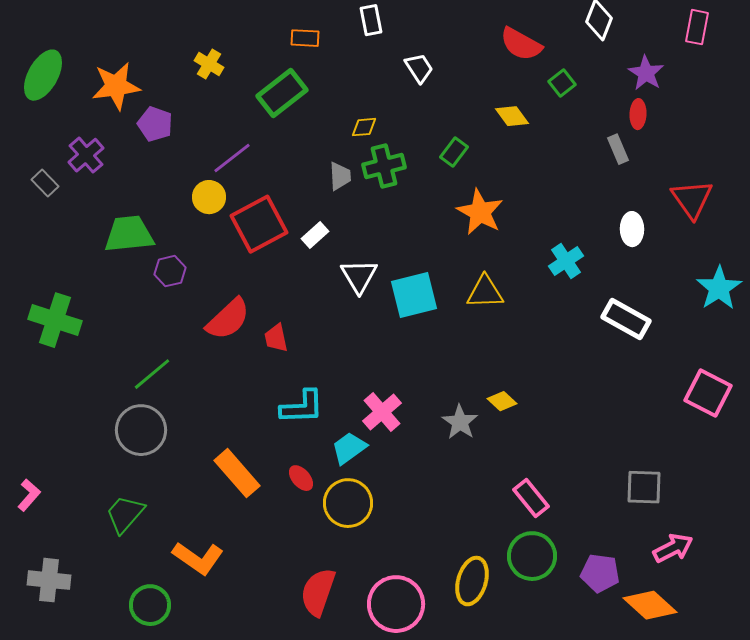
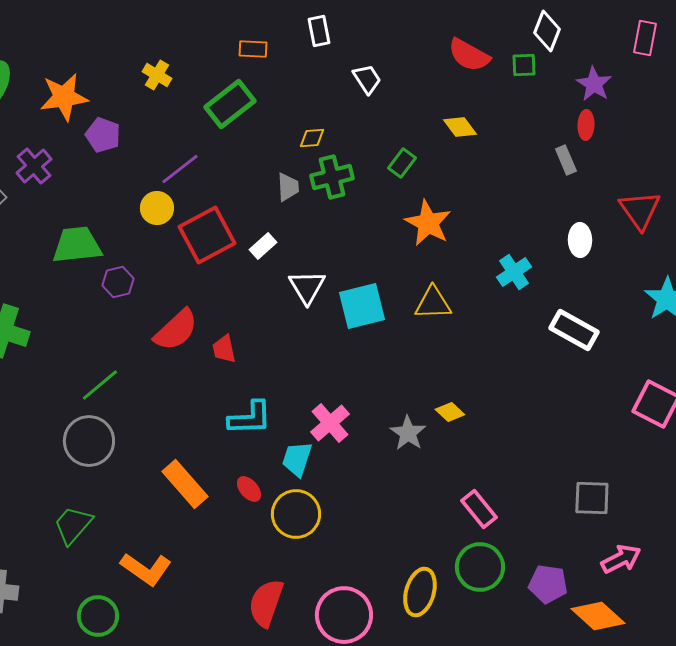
green square: (562, 83) -> (524, 65), moved, turned 36
cyan trapezoid: (349, 448) -> (297, 459), turned -36

